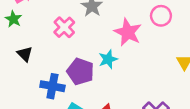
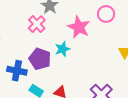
pink cross: (64, 27) -> (37, 24), moved

